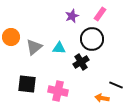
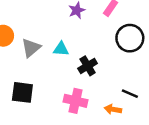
black circle: (92, 39) -> (130, 38), moved
pink cross: (58, 91) -> (76, 101), moved

